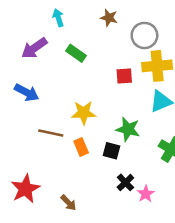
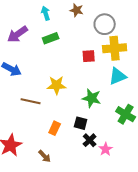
cyan arrow: (58, 18) -> (46, 13), moved
green rectangle: (76, 53) -> (51, 38), turned -56
orange rectangle: (81, 147) -> (55, 128), moved, turned 48
black square: (111, 151) -> (81, 123), moved

